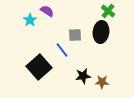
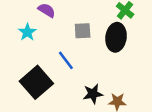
cyan star: (30, 20) -> (27, 32), moved
gray square: (75, 35) -> (83, 31), moved

